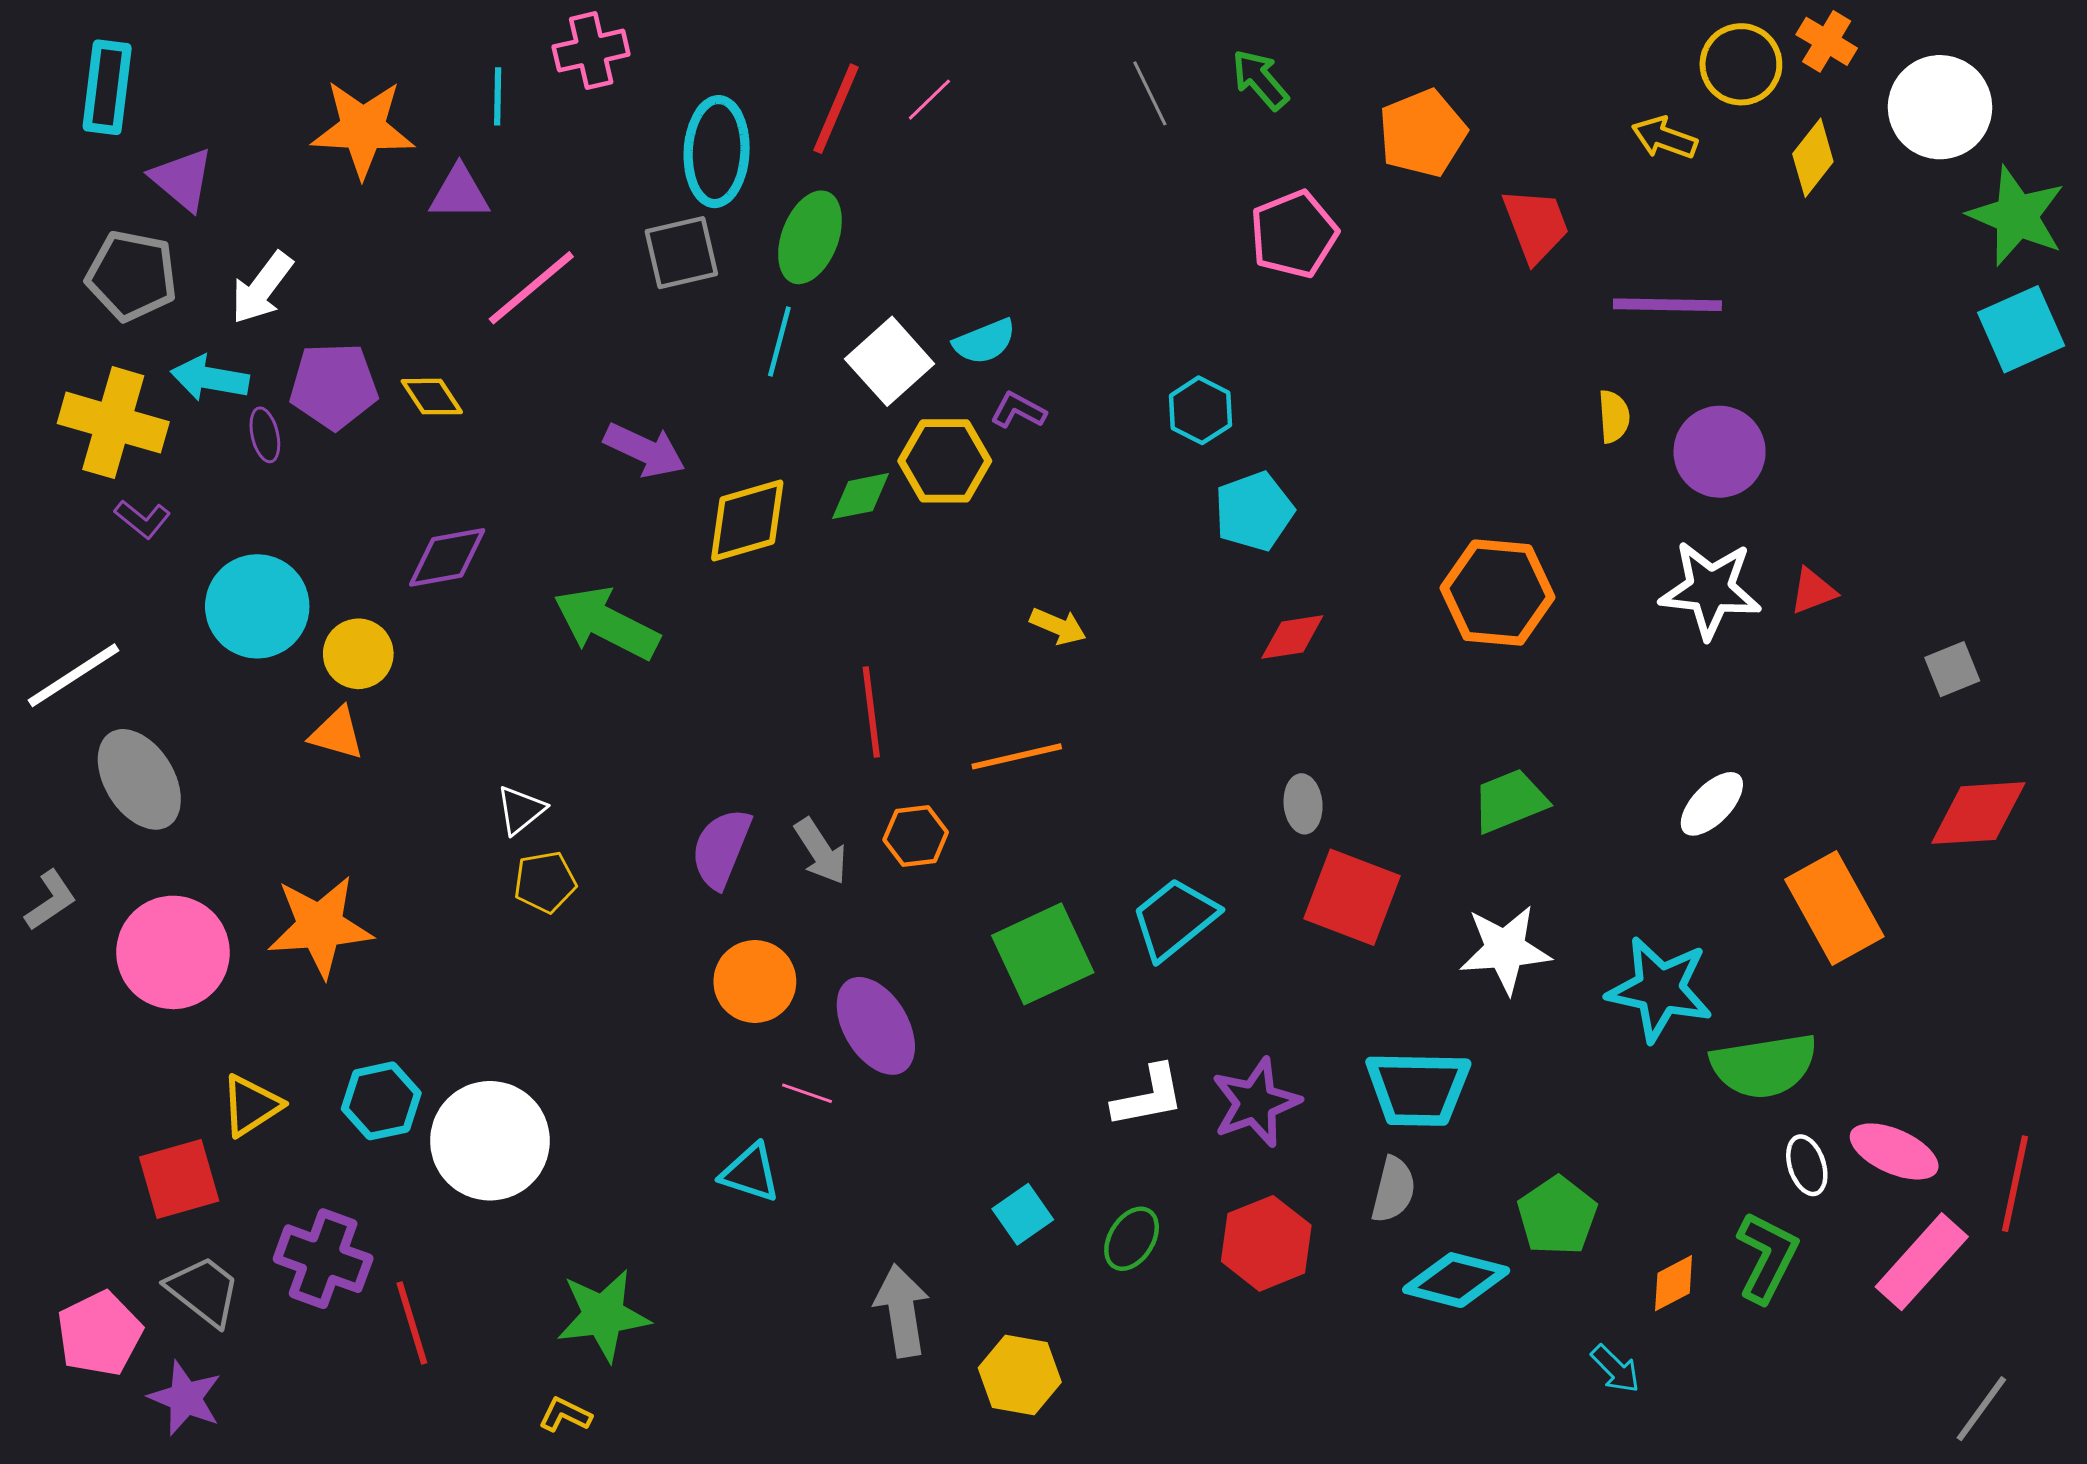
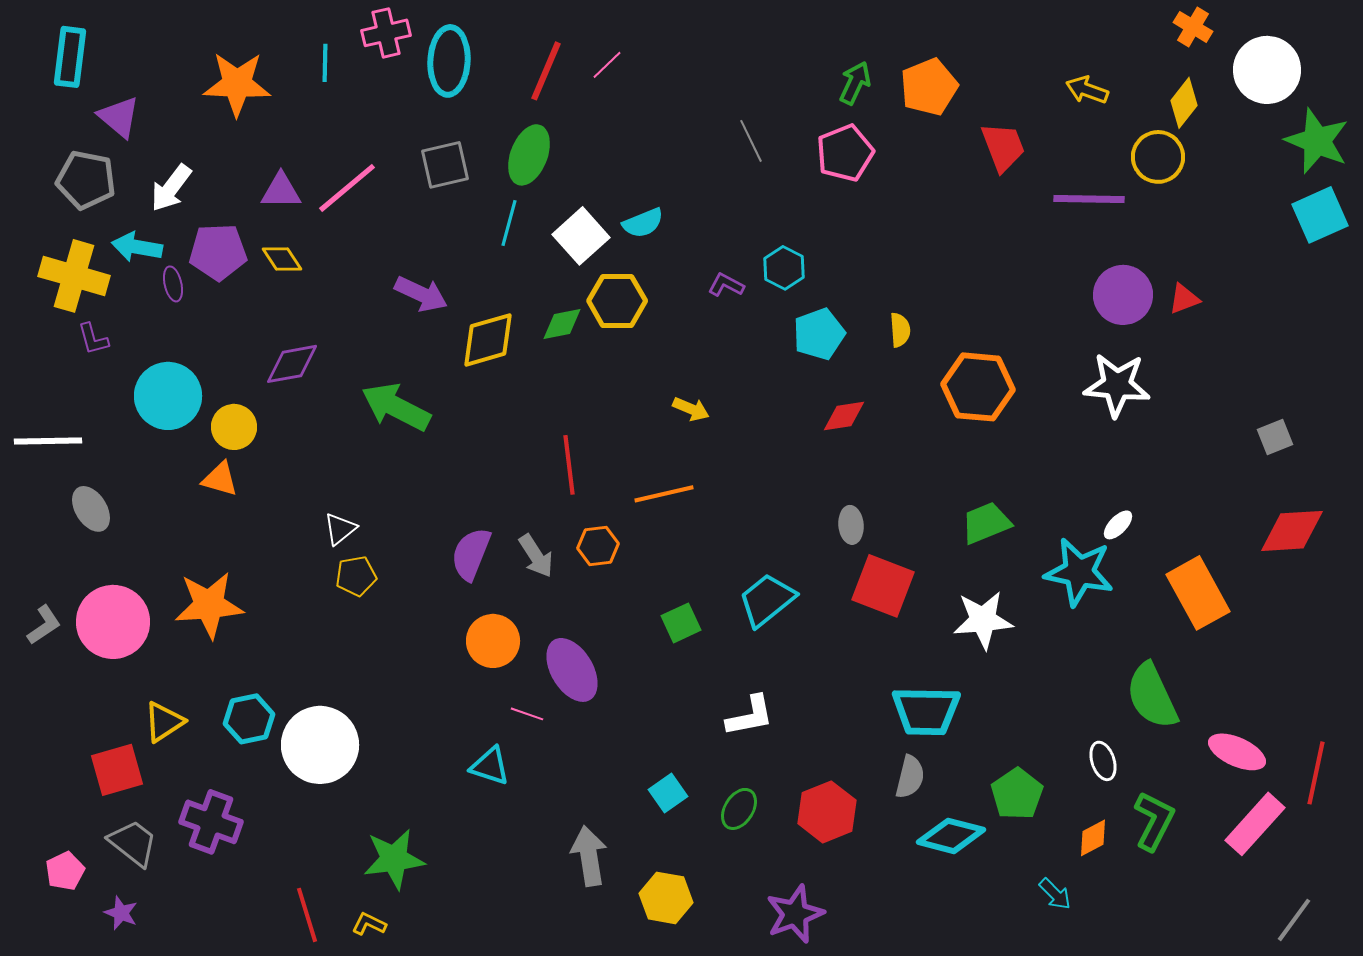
yellow circle: (1741, 64) -> (1158, 157), moved
green arrow: (1260, 80) -> (855, 83), moved, turned 66
gray line: (1150, 93) -> (751, 141), moved
cyan ellipse: (717, 152) -> (449, 61), moved
purple triangle: (459, 193) -> (281, 191), moved
purple L-shape: (1018, 410) -> (726, 285), moved
yellow semicircle: (1614, 416) -> (900, 330), moved
purple L-shape: (142, 519) -> (93, 339), turned 36
red triangle: (1813, 591) -> (1184, 299), moved
white line: (73, 675) -> (48, 441), turned 32
gray ellipse: (139, 779) -> (91, 509), size x0.7
white ellipse: (1712, 804) -> (1118, 525), size x0.7
gray L-shape: (51, 900) -> (44, 625), moved
green square: (1043, 954) -> (681, 623), size x0.6
cyan star: (1660, 989) -> (1079, 572), moved
green semicircle: (1764, 1066) -> (1152, 696), turned 74
purple star: (1256, 1102) -> (795, 914), moved
white ellipse: (1807, 1165) -> (1103, 761), moved
red line: (412, 1323) -> (307, 915), moved
pink pentagon: (100, 1334) -> (65, 871), size x0.7
purple star: (185, 1398) -> (121, 913), size x0.7

